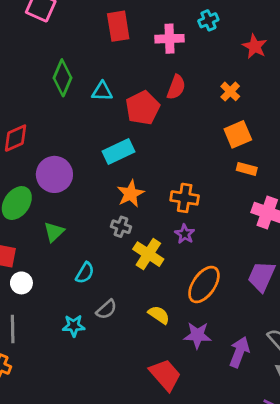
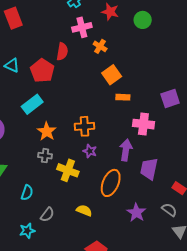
pink cross: (170, 39) -> (82, 27), moved
cyan triangle: (102, 91) -> (12, 65), turned 35
purple star: (197, 335) -> (136, 213), moved, turned -30
purple arrow: (239, 352) -> (126, 150), moved

